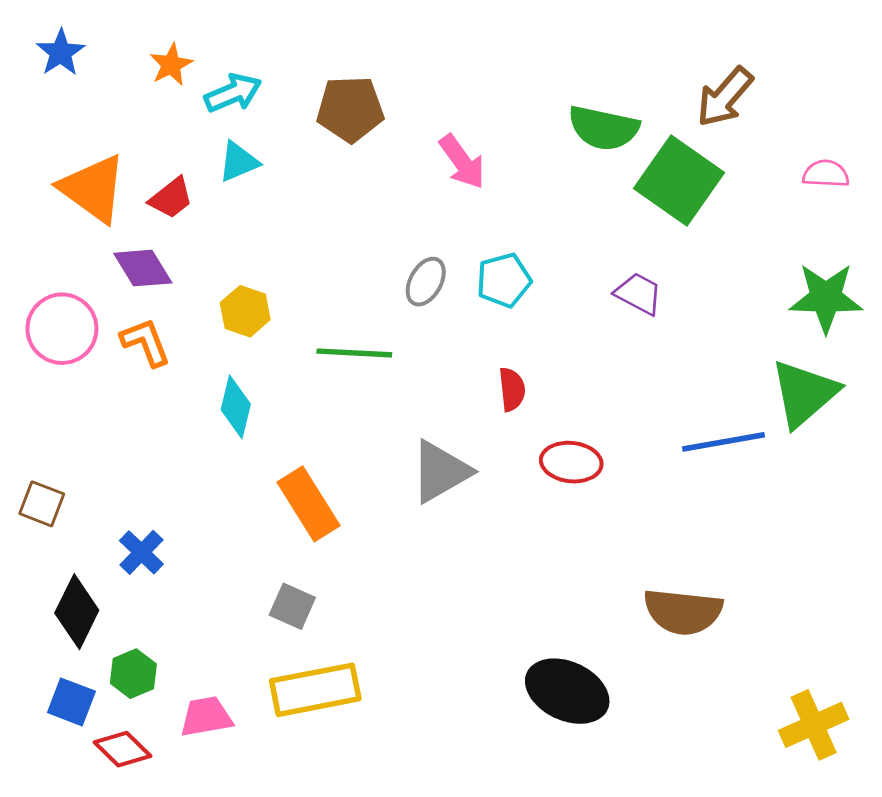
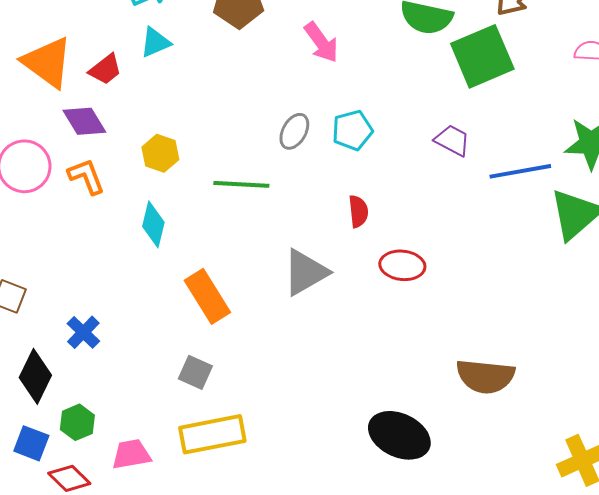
green square: (679, 181) -> (482, 56), turned 32
blue line: (723, 442) -> (520, 171), moved

